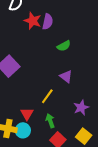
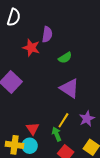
red star: (33, 21) -> (31, 48), moved
purple triangle: (66, 76) -> (69, 88), size x1.5
yellow line: (47, 96) -> (63, 120), moved

